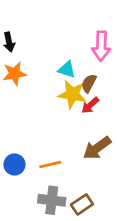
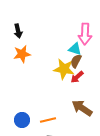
cyan triangle: (67, 70) -> (75, 49), moved
brown arrow: (97, 148) -> (82, 108), turned 70

